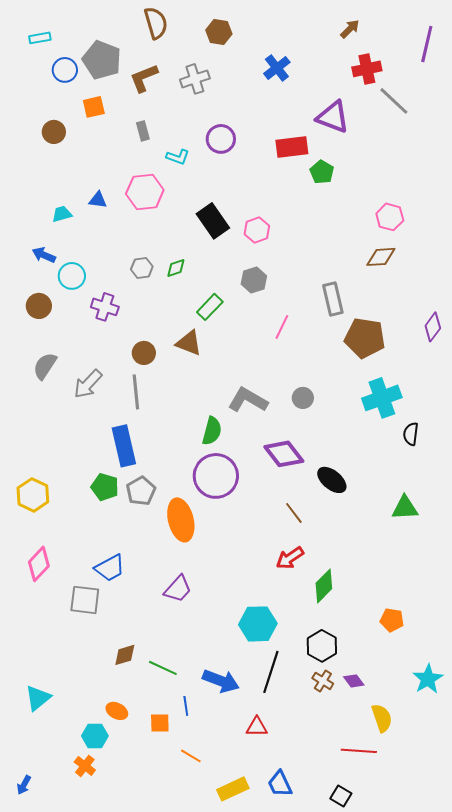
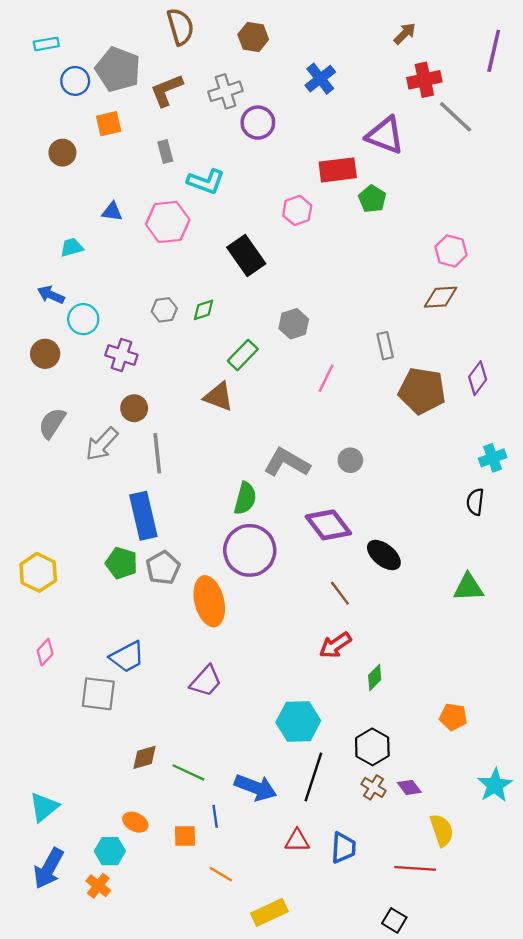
purple circle: (221, 139) -> (258, 123), moved
cyan L-shape: (178, 157) -> (206, 182), size x1.4
blue triangle: (98, 200) -> (112, 212), moved
pink hexagon: (257, 230) -> (297, 210), moved
gray rectangle: (333, 299) -> (385, 346), size x0.7
purple diamond: (433, 327) -> (478, 378), moved
brown circle: (144, 353) -> (134, 408), moved
cyan cross: (382, 398) -> (493, 458), moved, size x0.6
pink diamond: (39, 564) -> (45, 652), size x0.7
green diamond: (324, 586) -> (375, 678), size x0.7
blue trapezoid: (280, 784) -> (343, 848), moved, turned -152
blue arrow: (24, 785) -> (49, 868), moved, size x1.8

